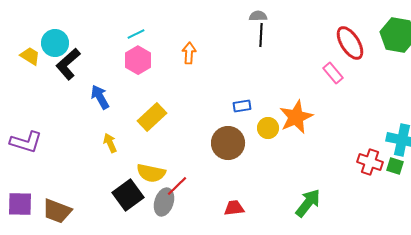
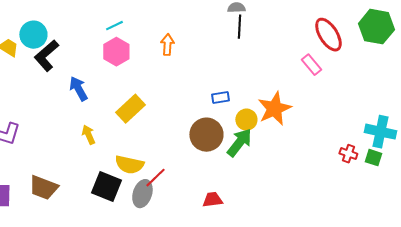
red cross: (370, 162) -> (348, 154), size x0.7
black square: (128, 195) -> (106, 187), turned -32
green arrow: (308, 203) -> (239, 143), moved
brown trapezoid: (57, 211) -> (43, 188), moved

